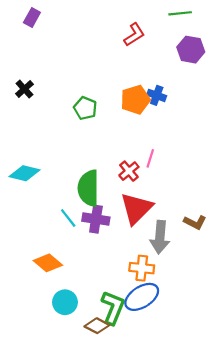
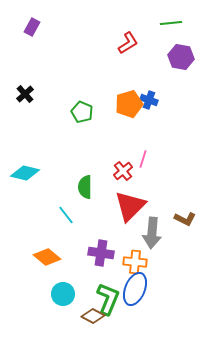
green semicircle: (88, 188) -> (85, 187), size x0.7
purple cross: (96, 219) -> (101, 253), moved
blue ellipse: (142, 297) -> (135, 289), turned -36

